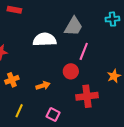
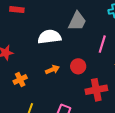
pink line: (84, 51) -> (102, 44), moved
orange arrow: (43, 86) -> (52, 70), moved

